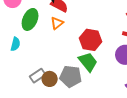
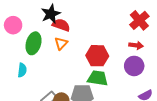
green trapezoid: (88, 62) -> (98, 78), turned -35

